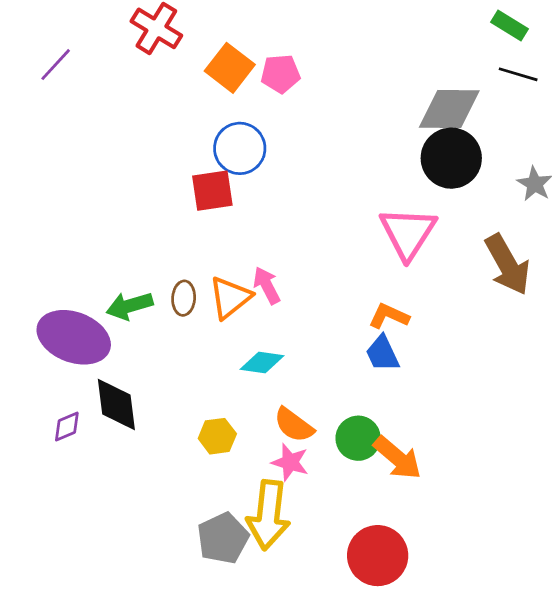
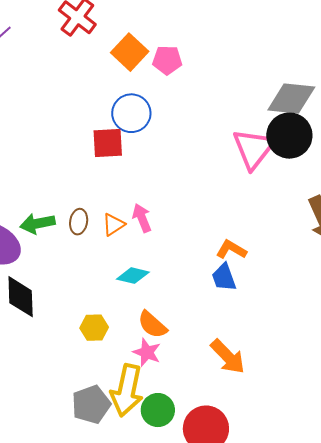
pink triangle: (408, 233) -> (254, 149), moved
orange triangle: (230, 298) -> (114, 224), size x0.7
green circle: (358, 438) -> (158, 410), moved

